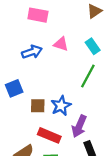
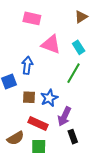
pink triangle: (61, 44) -> (51, 44), size x1.5
blue arrow: (32, 52) -> (27, 65), moved, turned -66

